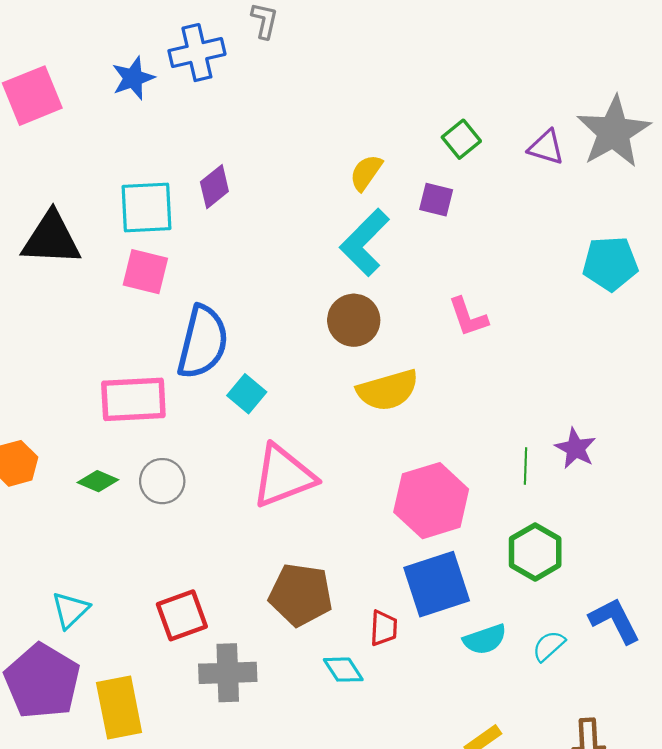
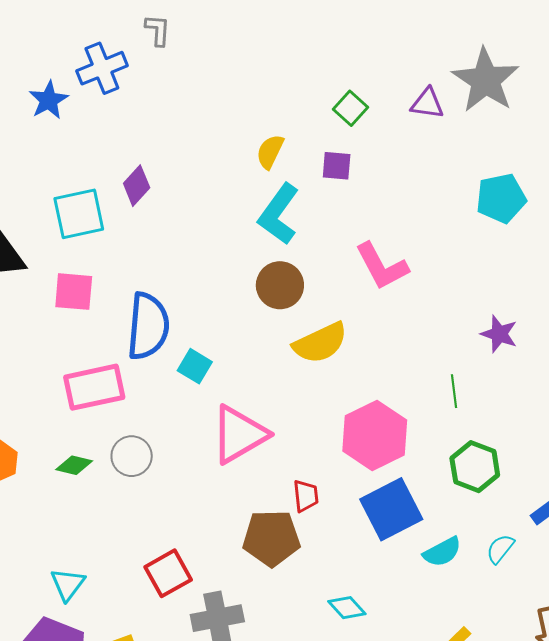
pink square: (145, 272) -> (74, 292), moved
pink L-shape: (468, 317) -> (382, 266), size x1.4
purple star: (575, 448) -> (499, 334), moved
red trapezoid: (384, 628) -> (306, 496), moved
cyan diamond: (343, 670) -> (347, 608), moved

